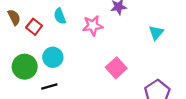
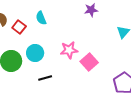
pink star: (93, 26) -> (69, 50), moved
black line: (49, 87) -> (45, 78), moved

